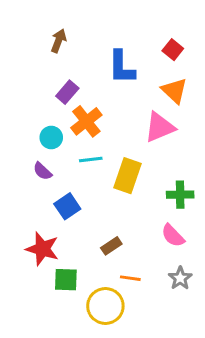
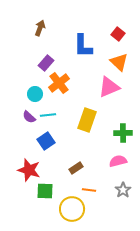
cyan line: (91, 159) -> (48, 115), moved
pink semicircle: (173, 236) -> (118, 161), turned 120

